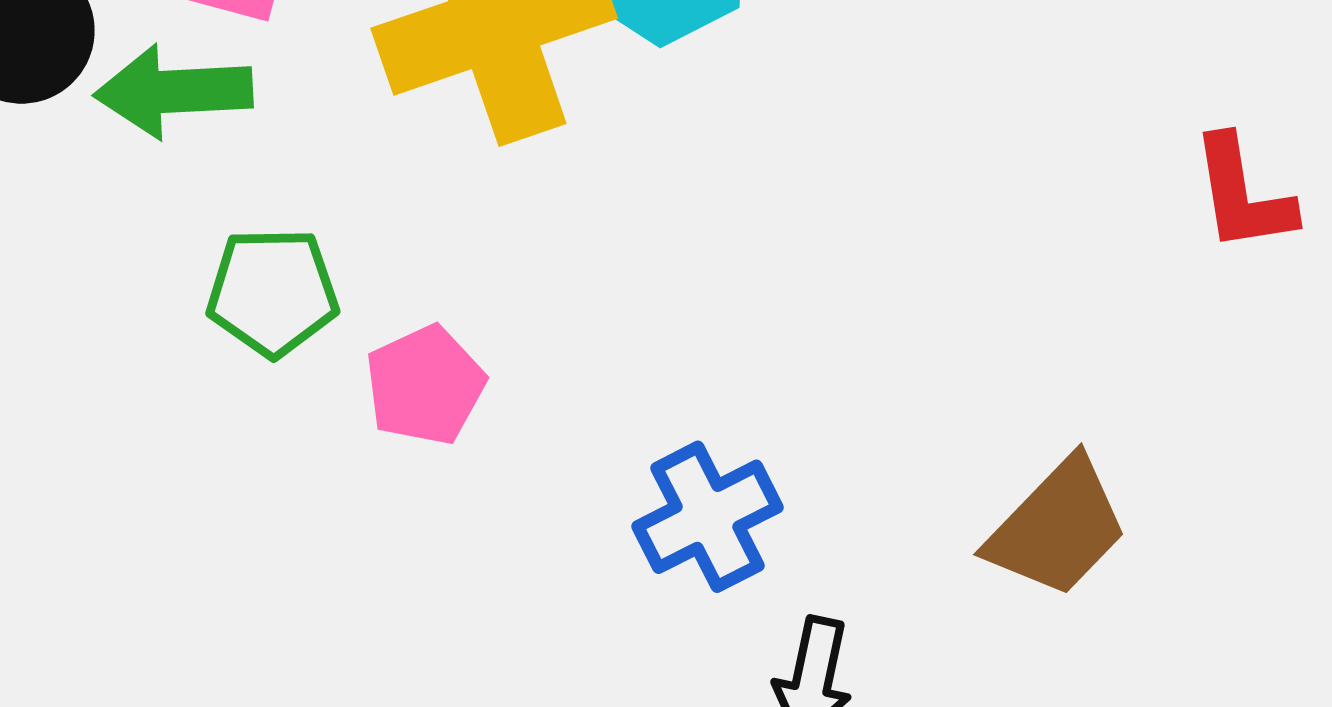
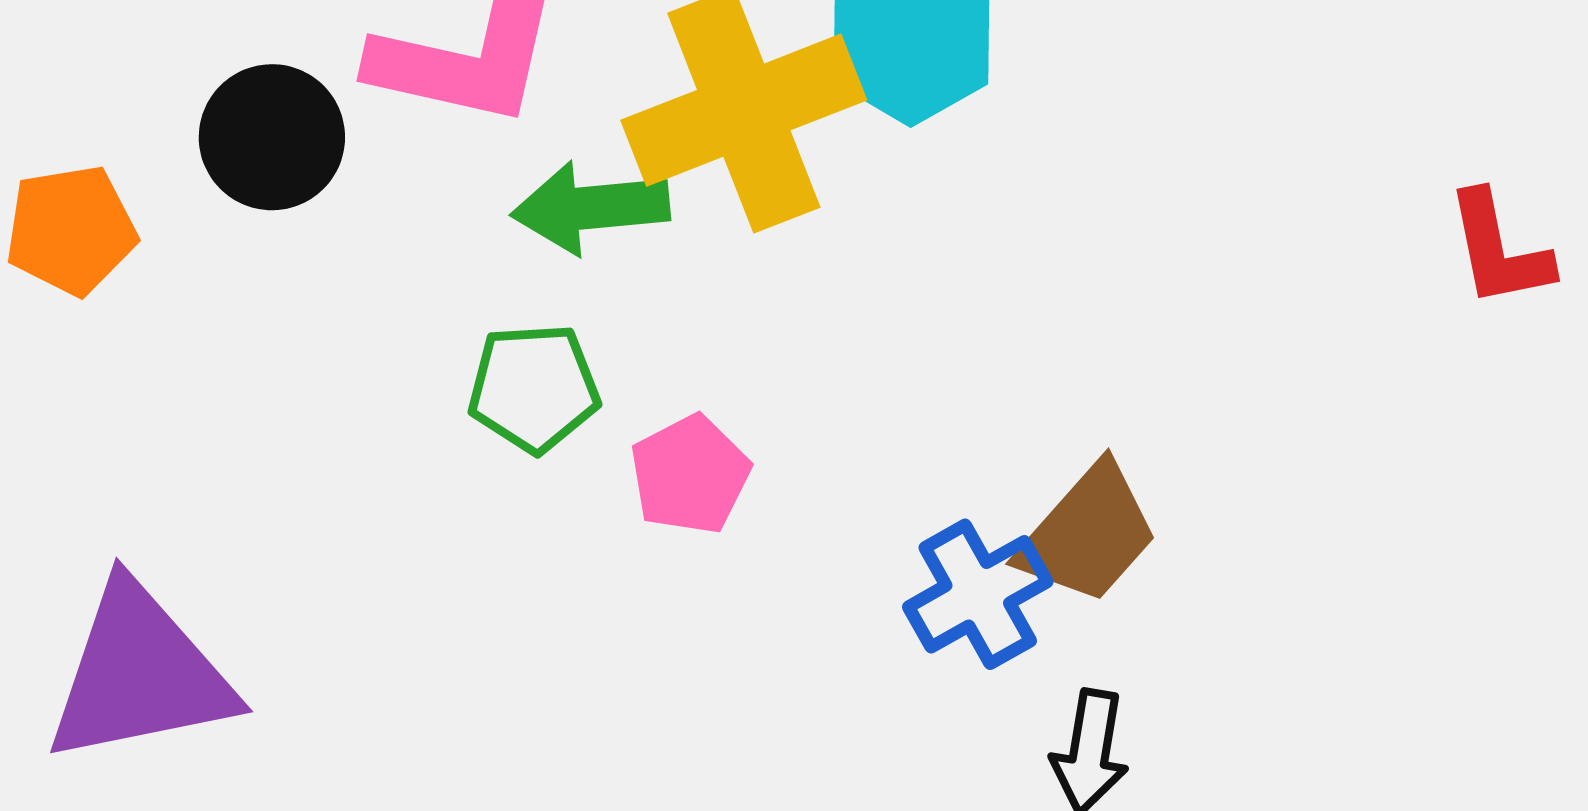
green arrow: (174, 91) -> (591, 208), moved
brown trapezoid: (1057, 528) -> (1088, 534), moved

